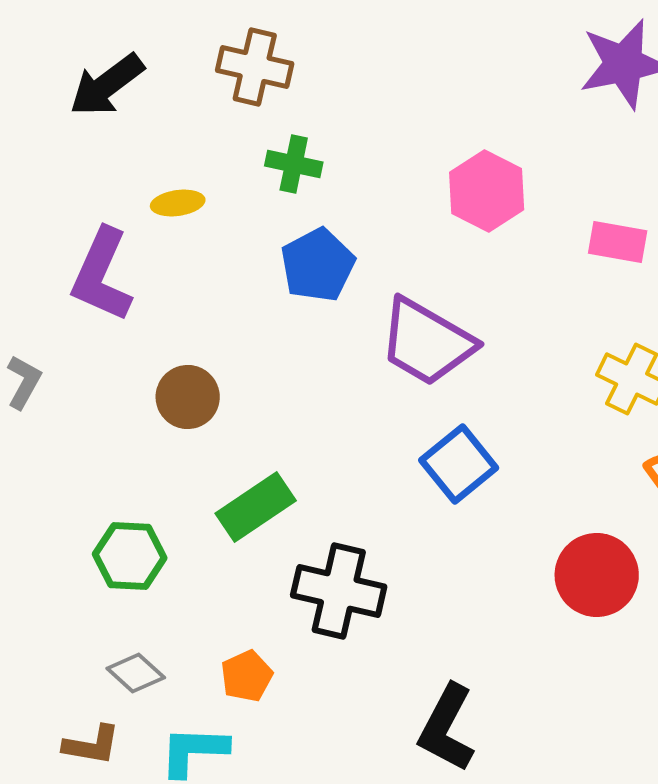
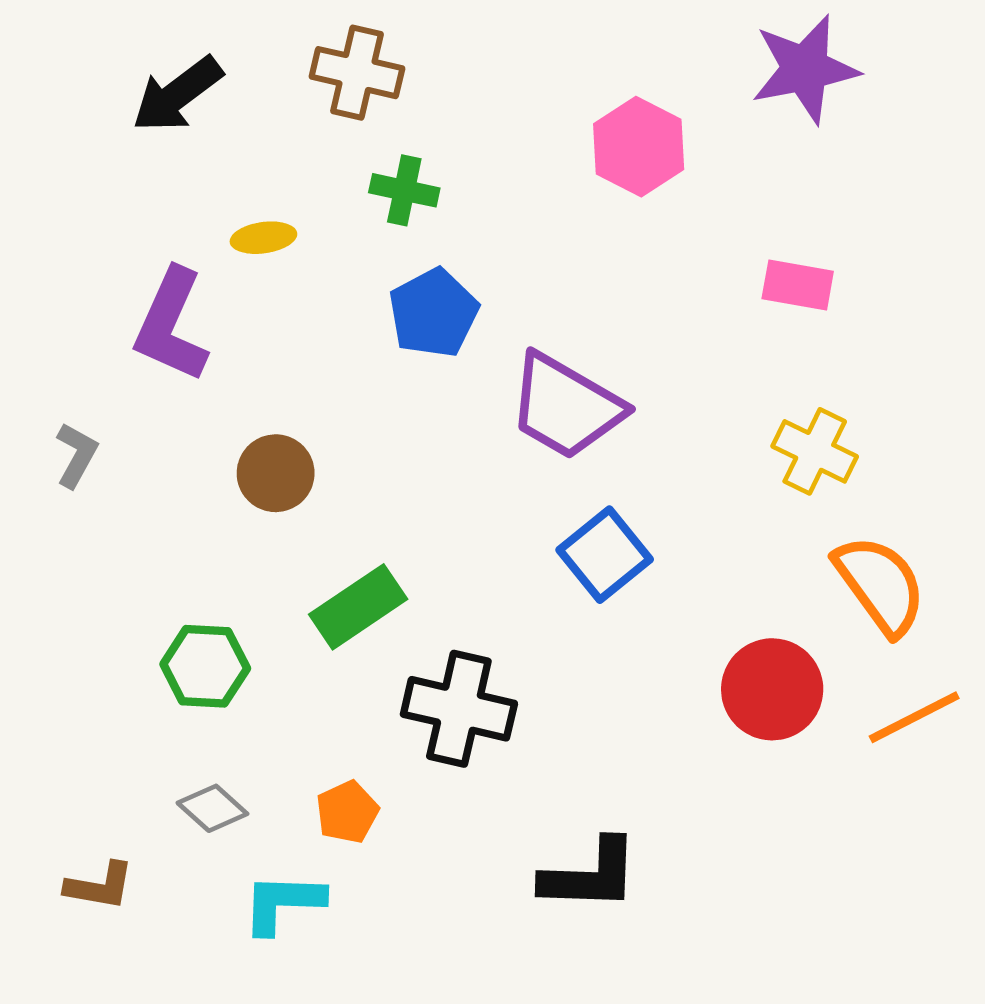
pink hexagon: (487, 191) -> (639, 147), moved
black L-shape: (447, 728) -> (590, 875), turned -116
brown L-shape: (92, 745) -> (100, 886), moved

